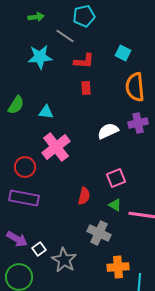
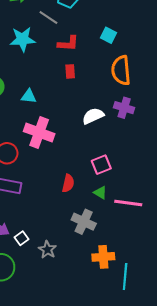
purple cross: (138, 123) -> (124, 108), turned 30
pink cross: (56, 147) -> (39, 133), turned -32
gray star: (64, 260) -> (47, 250), size x0.7

